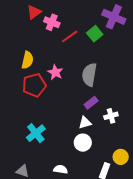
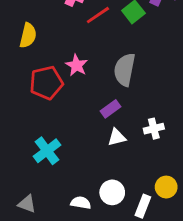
yellow semicircle: (27, 60) -> (28, 35), moved
purple rectangle: (91, 103) -> (111, 109), moved
white circle: (83, 143) -> (112, 192), moved

